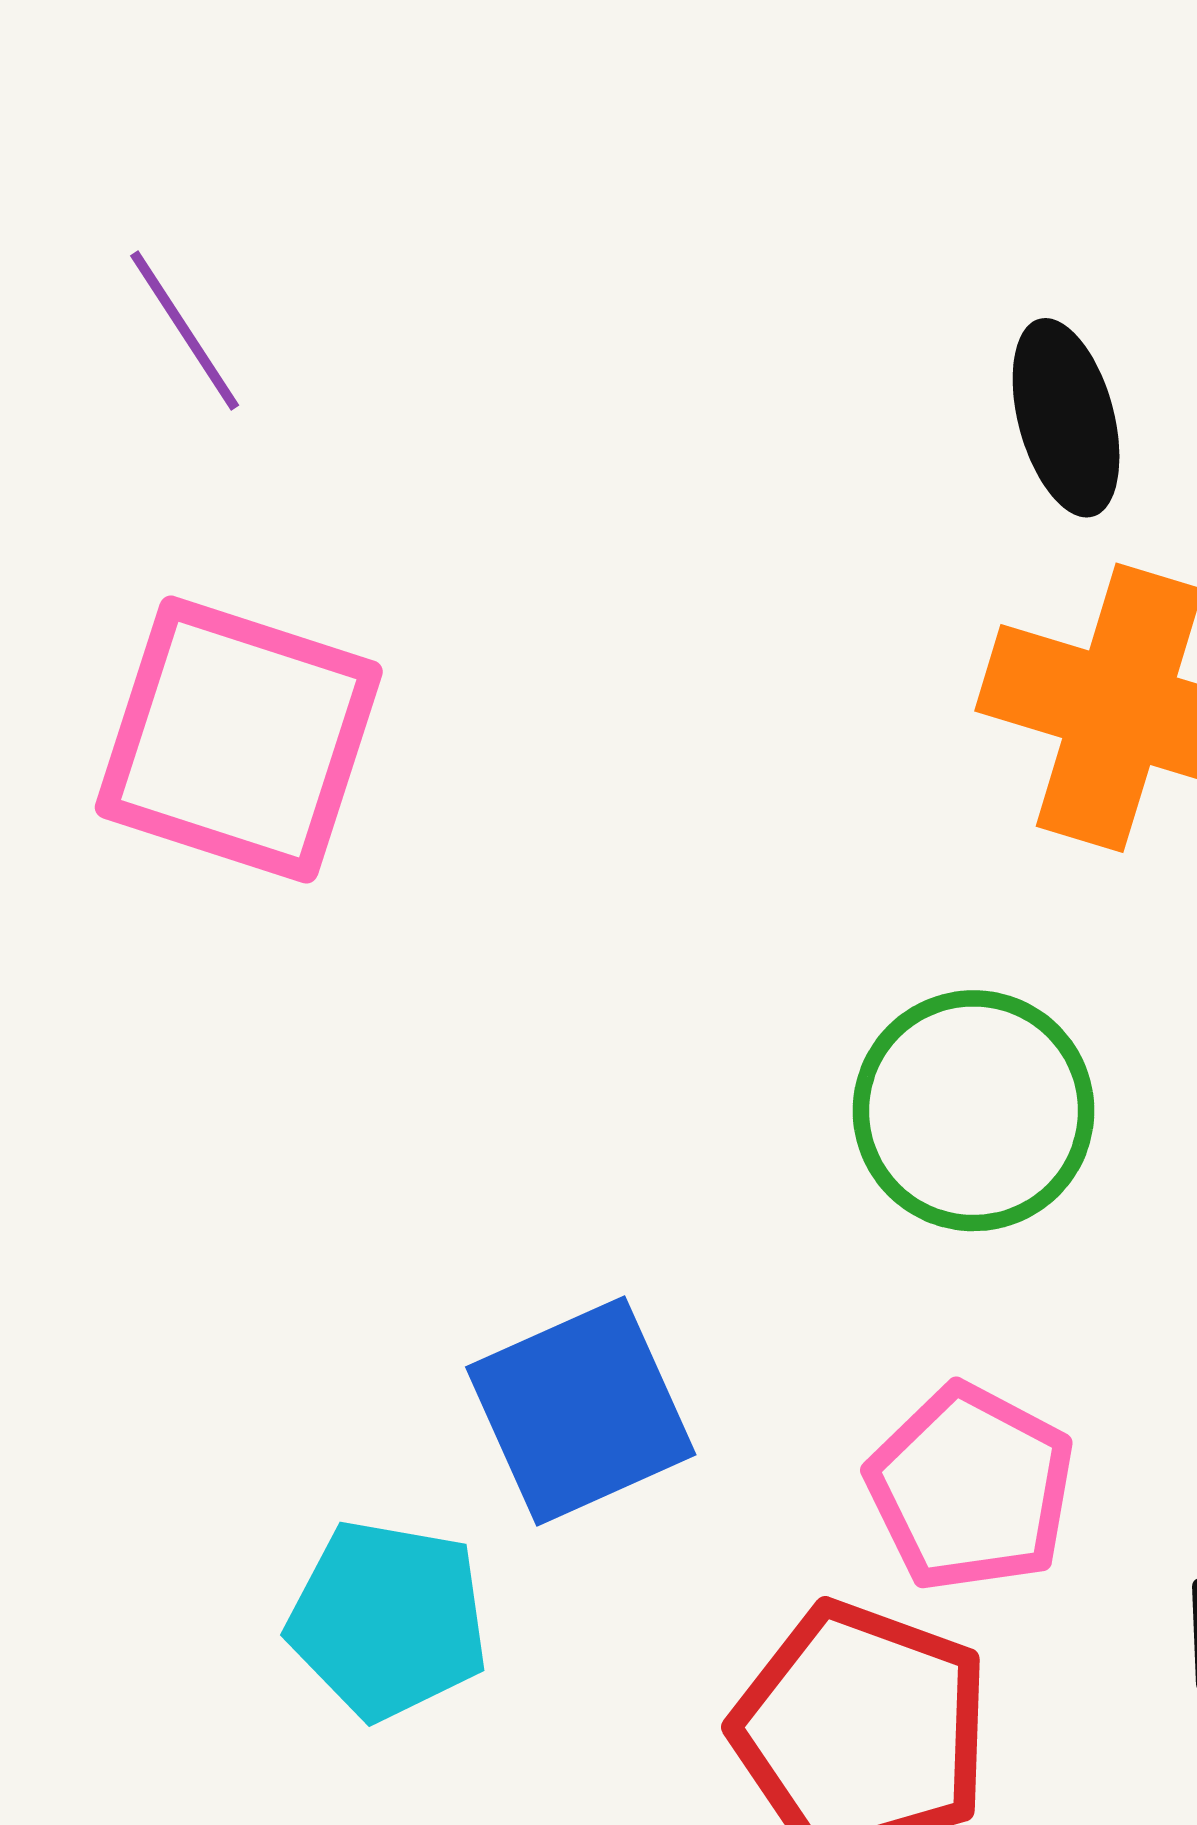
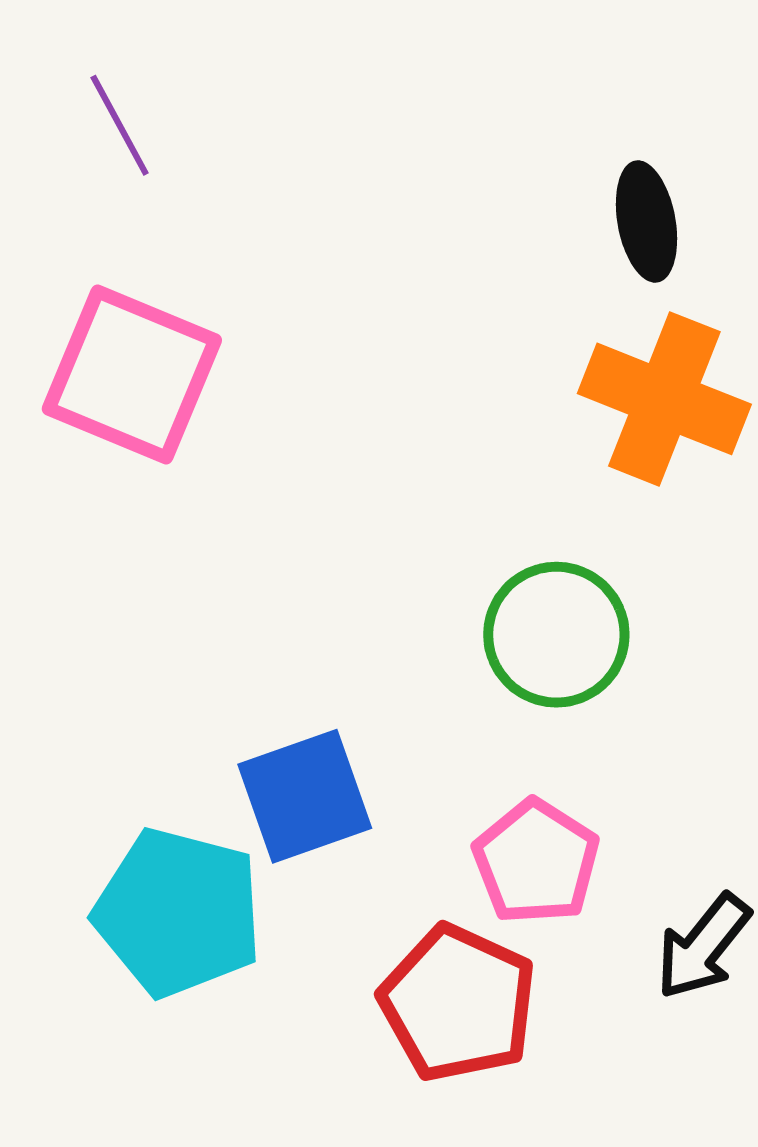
cyan pentagon: (388, 1620) -> (178, 912), size x1.4

